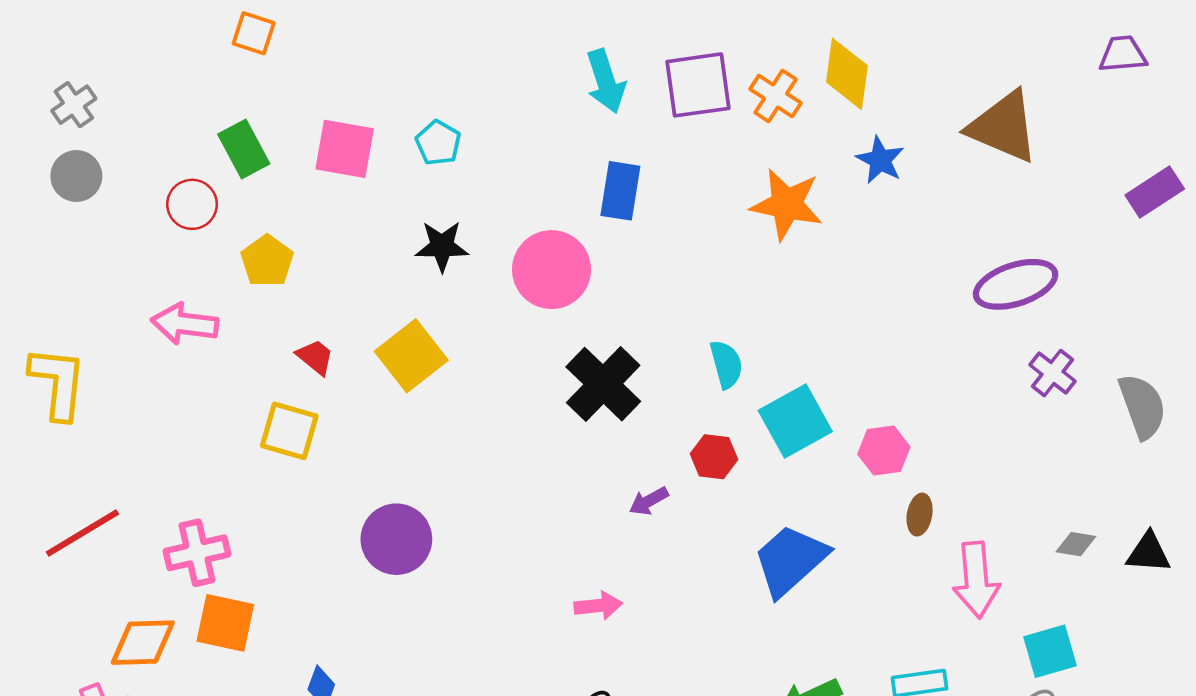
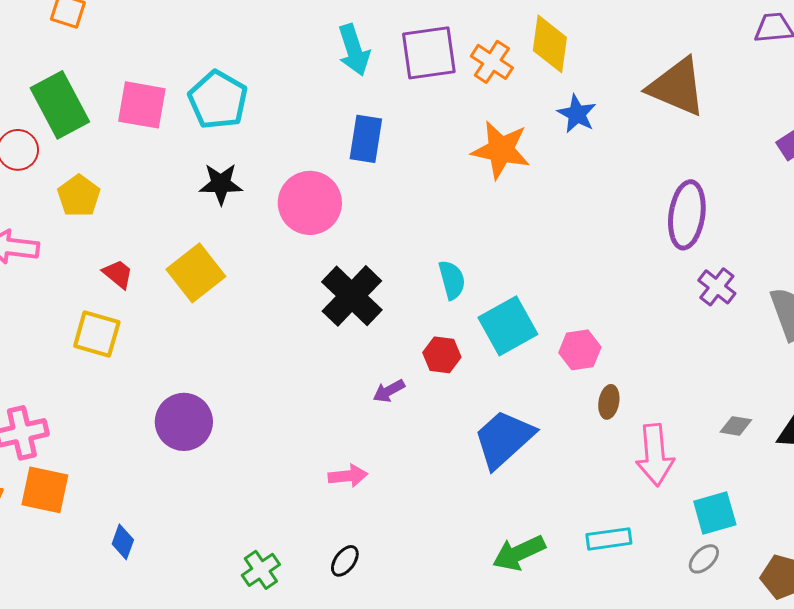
cyan pentagon: (438, 143) -> (218, 100), size x1.6
green rectangle: (244, 149) -> (60, 105), size x1.4
purple ellipse: (1016, 284) -> (687, 215), turned -64

